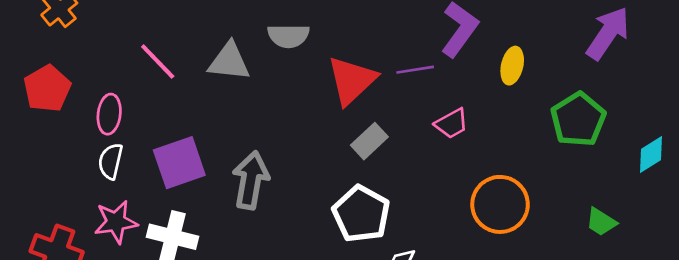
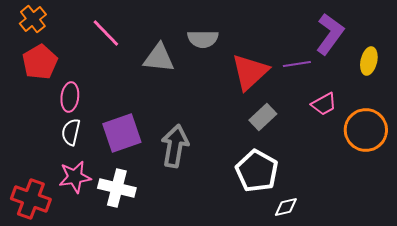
pink line: (158, 62) -> (106, 33), moved
red pentagon: (47, 89) -> (40, 62), moved
orange circle: (500, 204) -> (366, 130), moved

